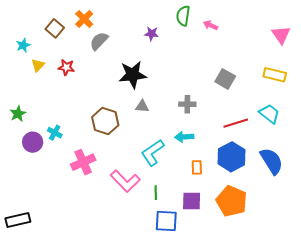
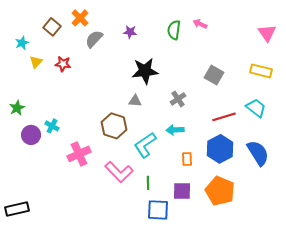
green semicircle: (183, 16) -> (174, 30), moved
purple star: (152, 34) -> (130, 32), moved
black star: (133, 75) -> (145, 71), moved
gray cross: (187, 104) -> (178, 99), turned -35
brown hexagon: (105, 121) -> (114, 126), moved

